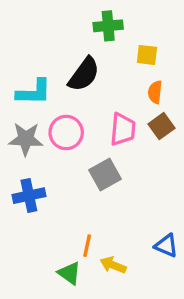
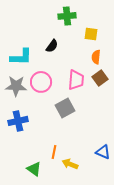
black semicircle: (84, 74) -> (52, 46), size x0.6
green triangle: (69, 273) -> (34, 169), moved

